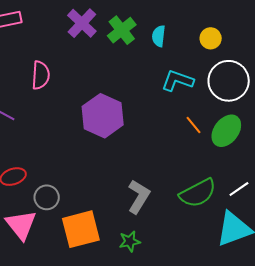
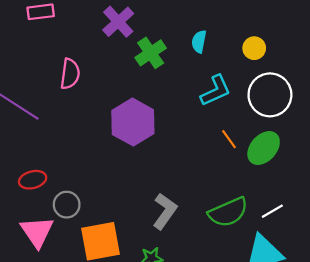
green cross: (122, 30) -> (151, 53), moved
cyan L-shape: (178, 81) -> (216, 91), turned 132

